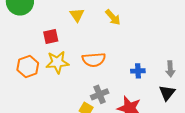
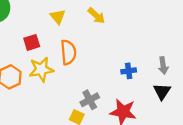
orange semicircle: (94, 60) -> (68, 52), moved, turned -85

